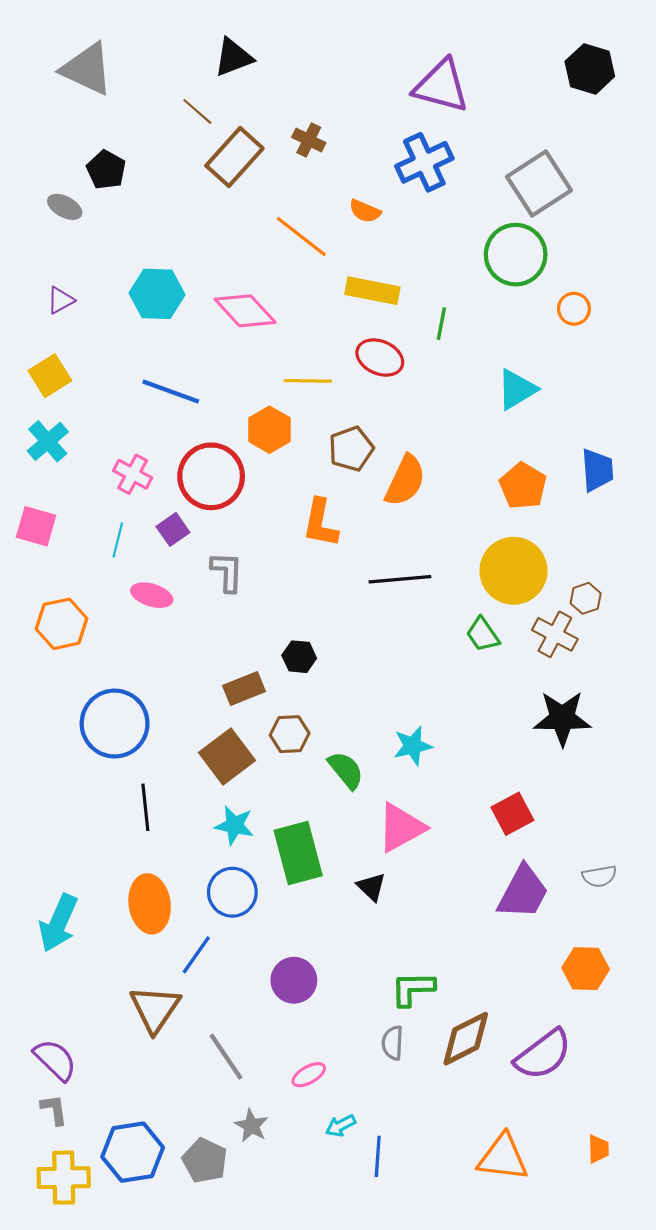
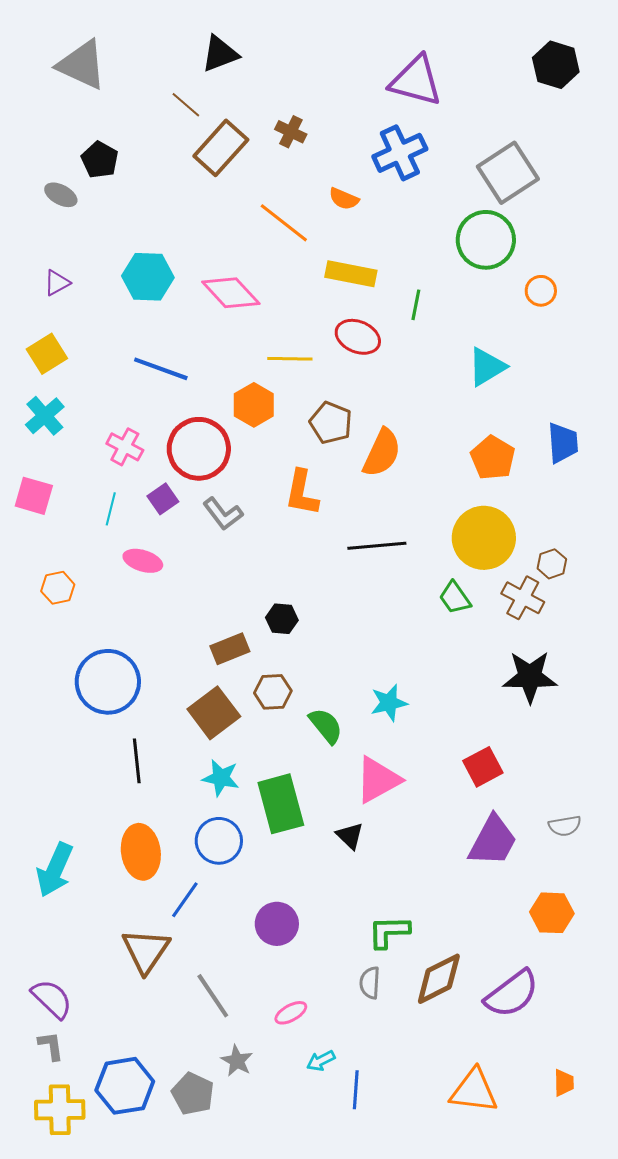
brown pentagon: (351, 449) -> (331, 423), turned -30
gray L-shape: (227, 572) -> (223, 514), moved, turned 141
orange hexagon: (62, 624) -> (58, 588), size x0.7

